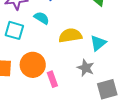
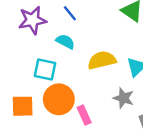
cyan square: (14, 30) -> (45, 70), moved

